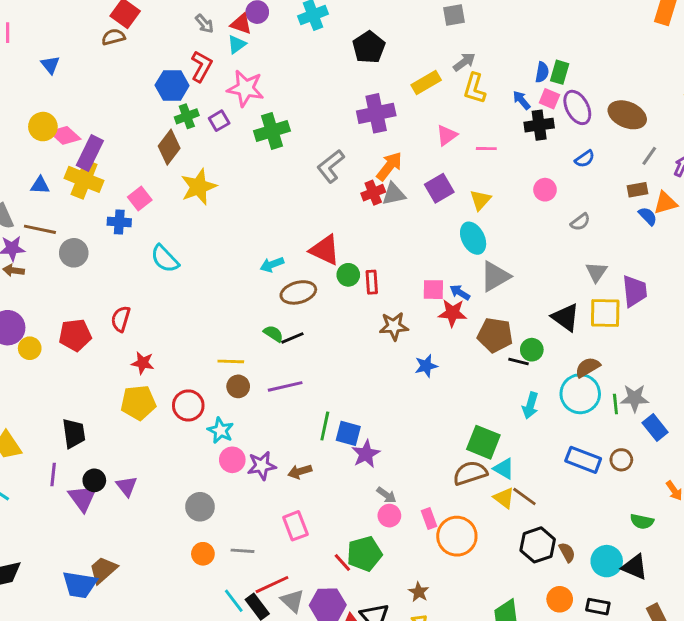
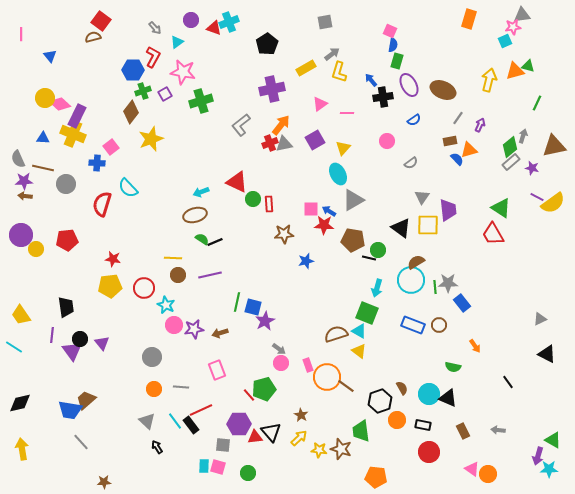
red triangle: (241, 24) -> (214, 28), moved
blue semicircle: (542, 72) -> (393, 45), moved
pink square: (549, 99) -> (390, 31), moved
brown ellipse: (298, 292) -> (195, 215), moved
red semicircle: (121, 319) -> (102, 204), moved, size x1.4
green square: (483, 442) -> (367, 313), moved
brown line: (524, 497) -> (346, 386), moved
black hexagon: (538, 545) -> (380, 401), moved
gray triangle: (292, 601) -> (147, 421), moved

